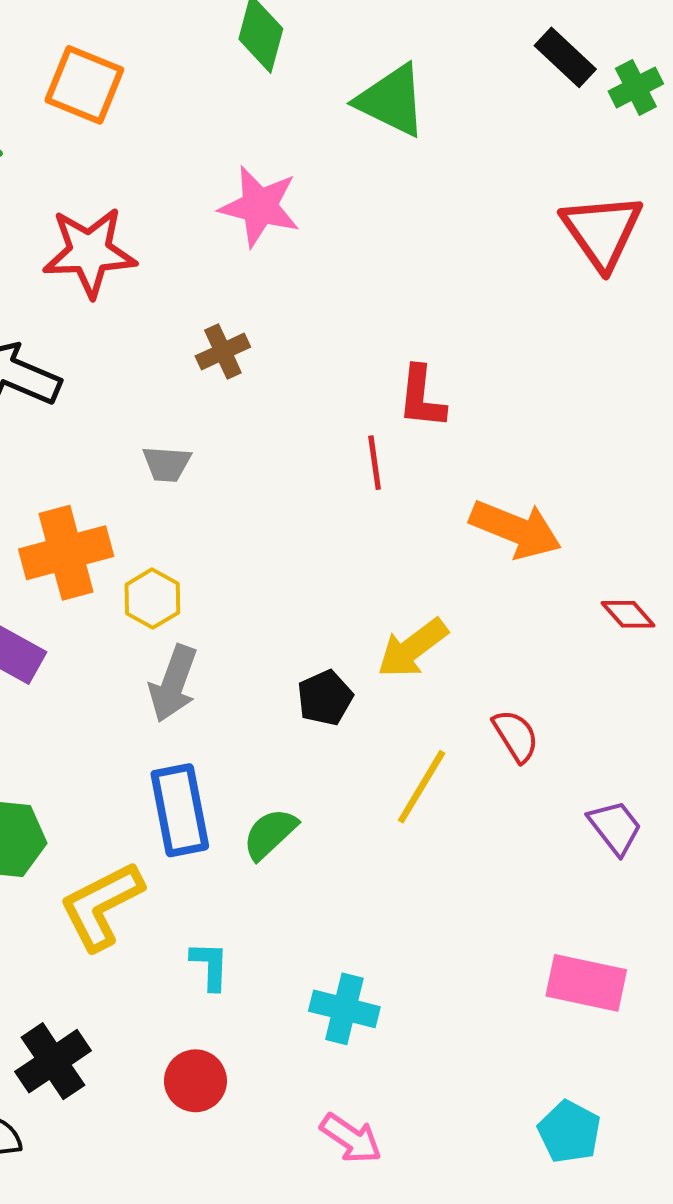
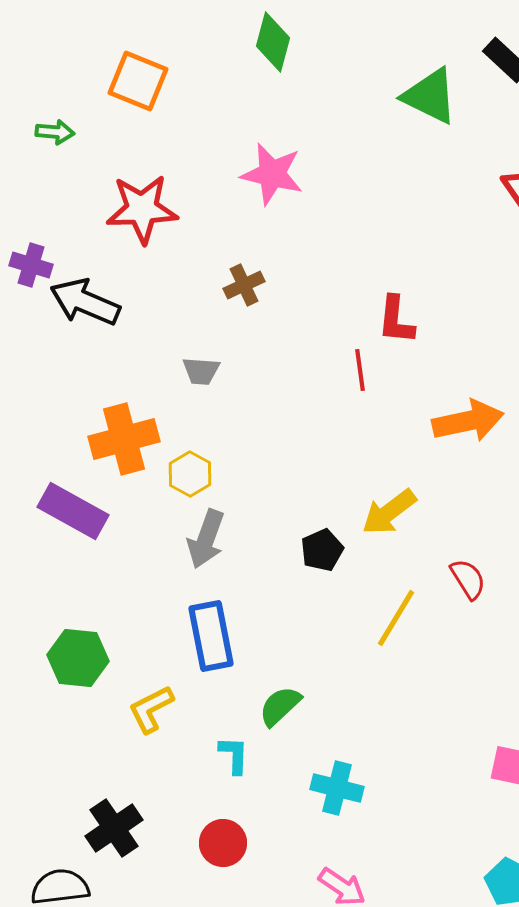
green triangle: (392, 101) -> (430, 96), moved
orange arrow: (516, 529) -> (468, 421), turned -34
green semicircle: (270, 834) -> (280, 706), moved
yellow L-shape: (101, 906) -> (151, 709), size x0.7

